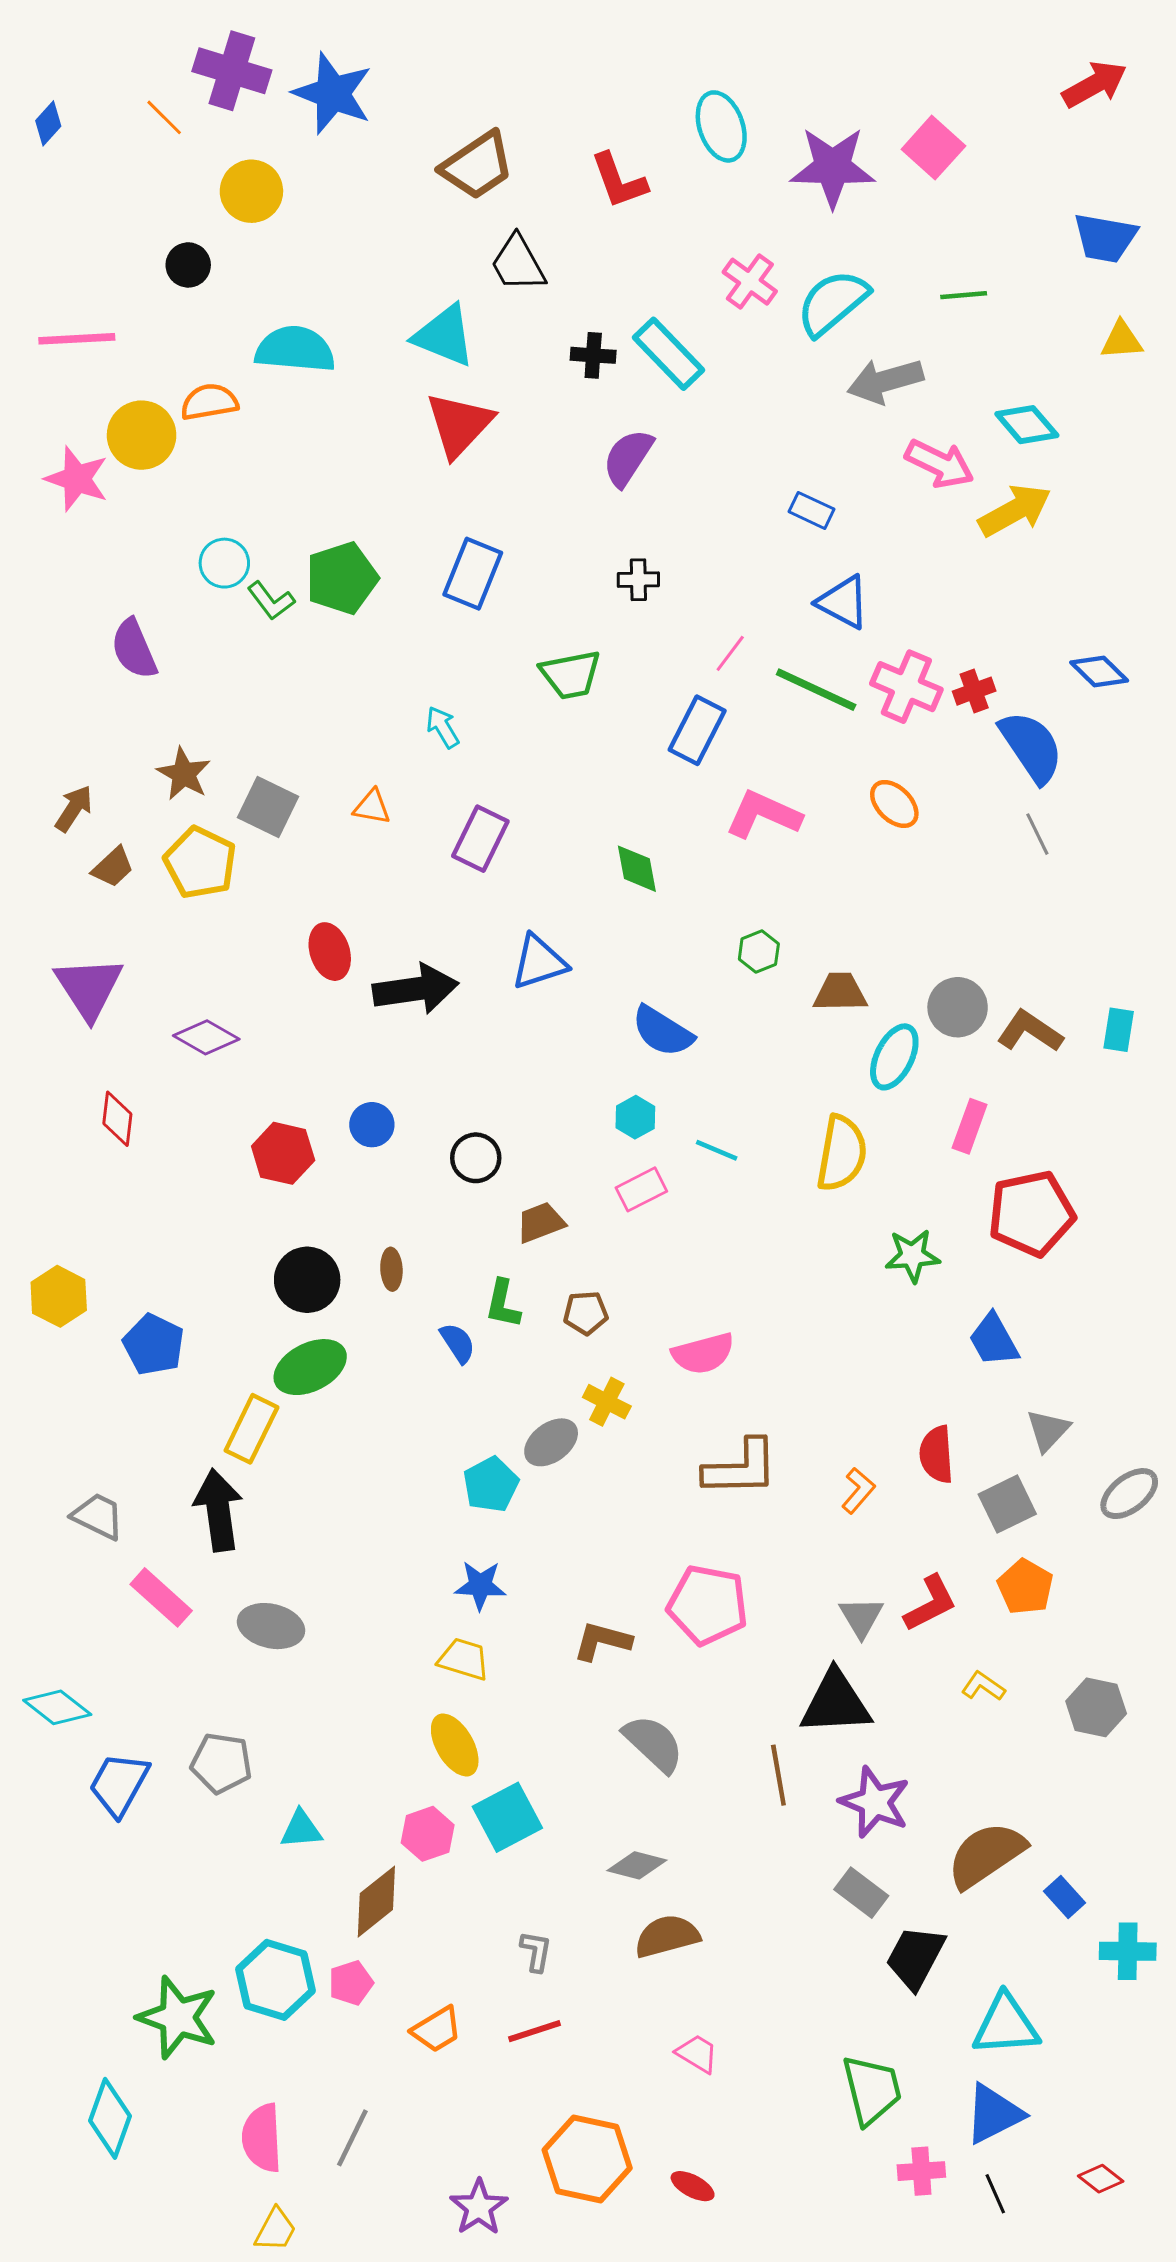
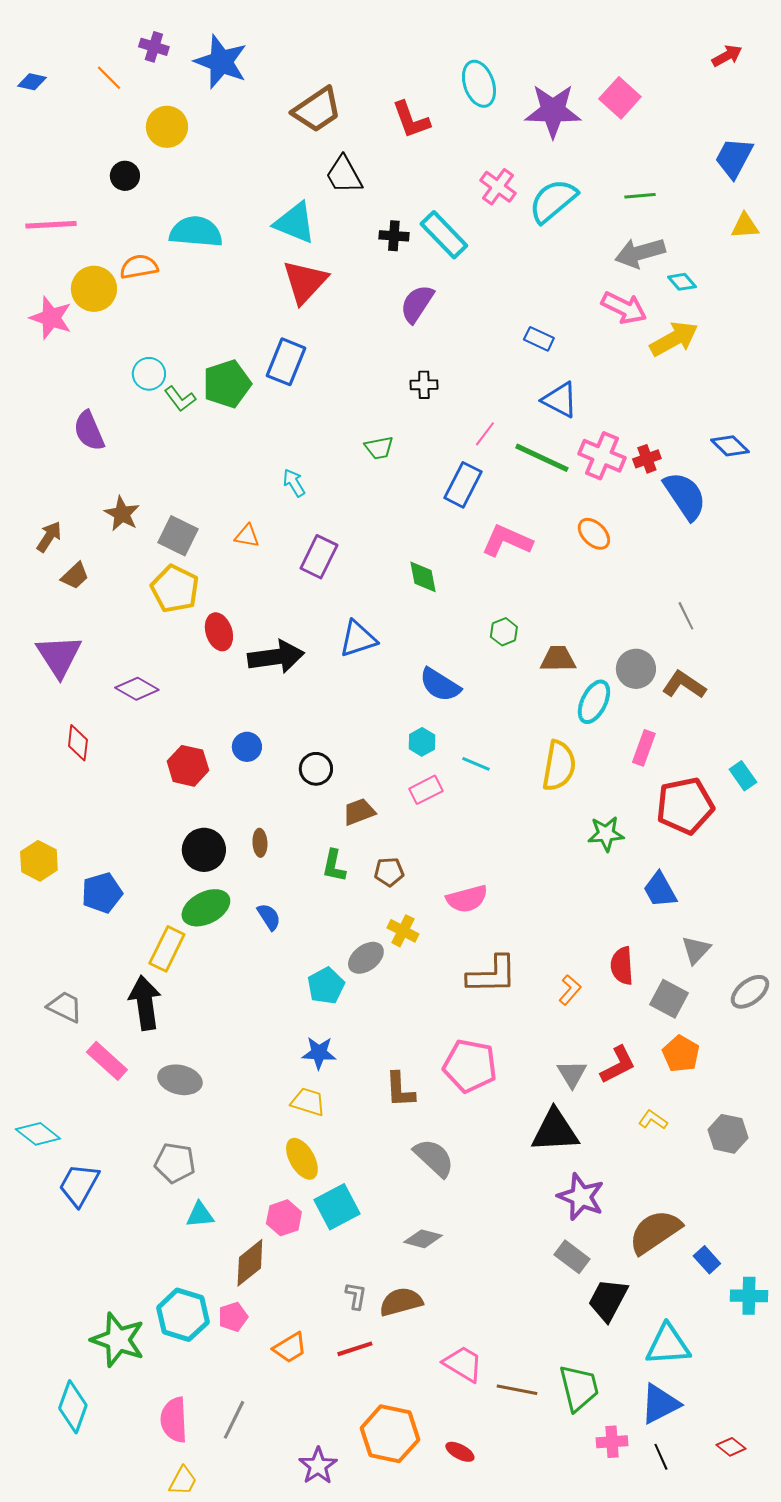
purple cross: (232, 71) -> (154, 47), size x0.6
red arrow: (1095, 84) -> (727, 56), size x0.7
blue diamond: (48, 123) -> (32, 82), turned 60
blue trapezoid: (1105, 238) -> (734, 158), turned 108
gray arrow: (885, 381) -> (640, 253), moved
cyan diamond: (1027, 425) -> (682, 282), size x0.7
blue rectangle: (473, 574) -> (286, 362), moved
green trapezoid: (571, 675) -> (379, 448), size x0.7
gray line: (1037, 834) -> (686, 616), moved
yellow pentagon: (200, 863) -> (175, 589), moved
cyan rectangle: (1119, 1030) -> (743, 776), moved, turned -44
blue semicircle: (458, 1343) -> (269, 917), moved
blue pentagon: (154, 1344) -> (102, 893), turned 30
gray square: (1007, 1504) -> (669, 999), turned -36
brown L-shape: (602, 1641) -> (400, 1090), turned -108
gray pentagon: (221, 1763) -> (175, 1163), moved
brown line: (778, 1775) -> (517, 1390), moved, turned -69
brown semicircle: (667, 1936) -> (401, 1302), moved
pink trapezoid: (697, 2054) -> (463, 1364), size x1.4

